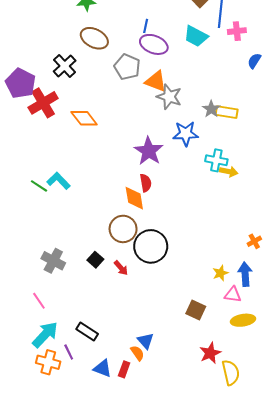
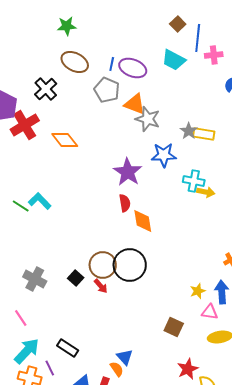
blue line: (146, 26) -> (112, 64), moved
orange diamond: (134, 198) -> (143, 221), moved
brown circle: (123, 229) -> (103, 265), moved

